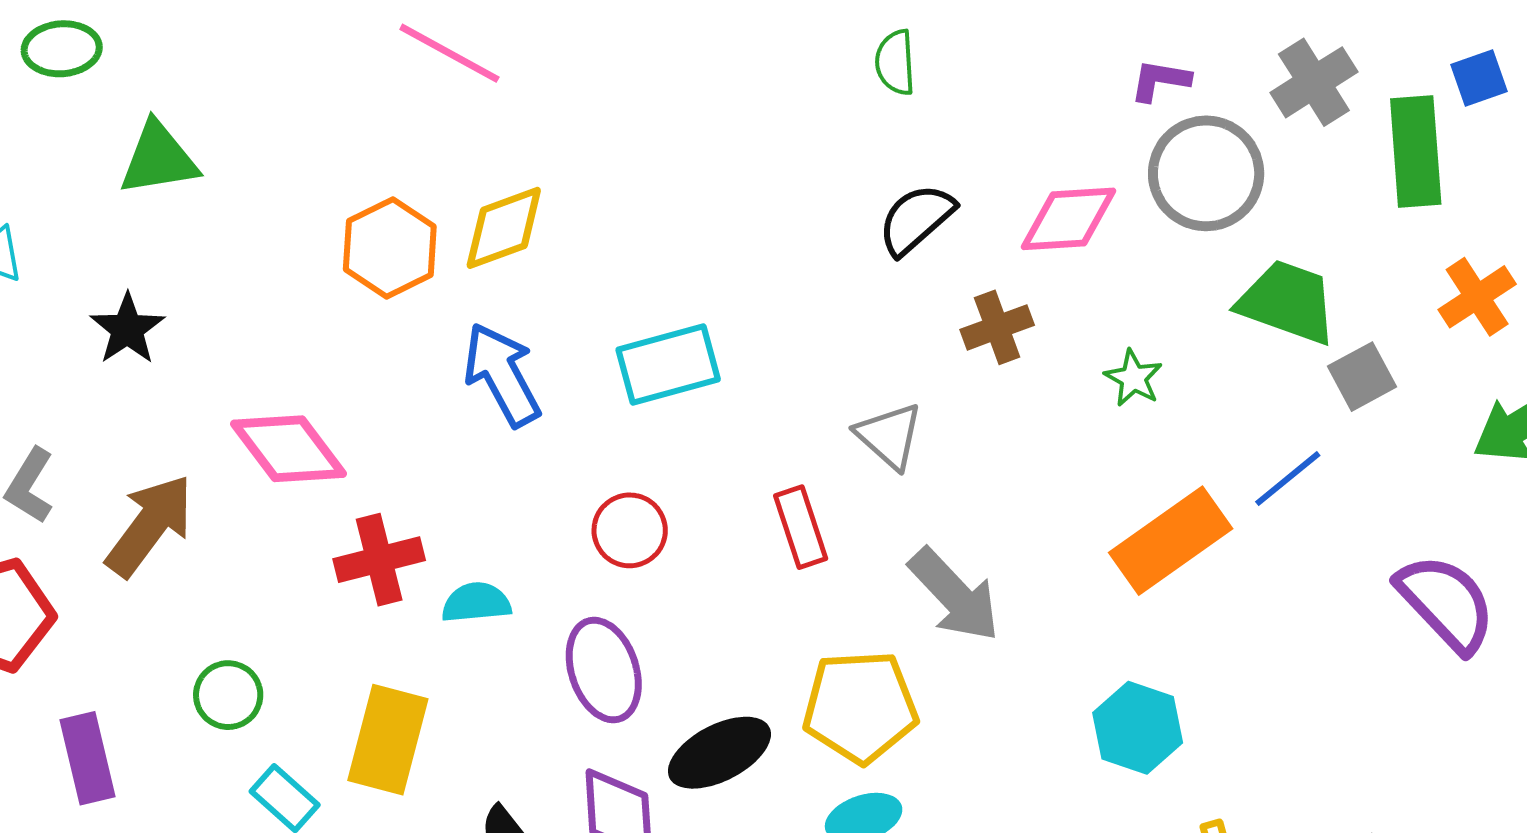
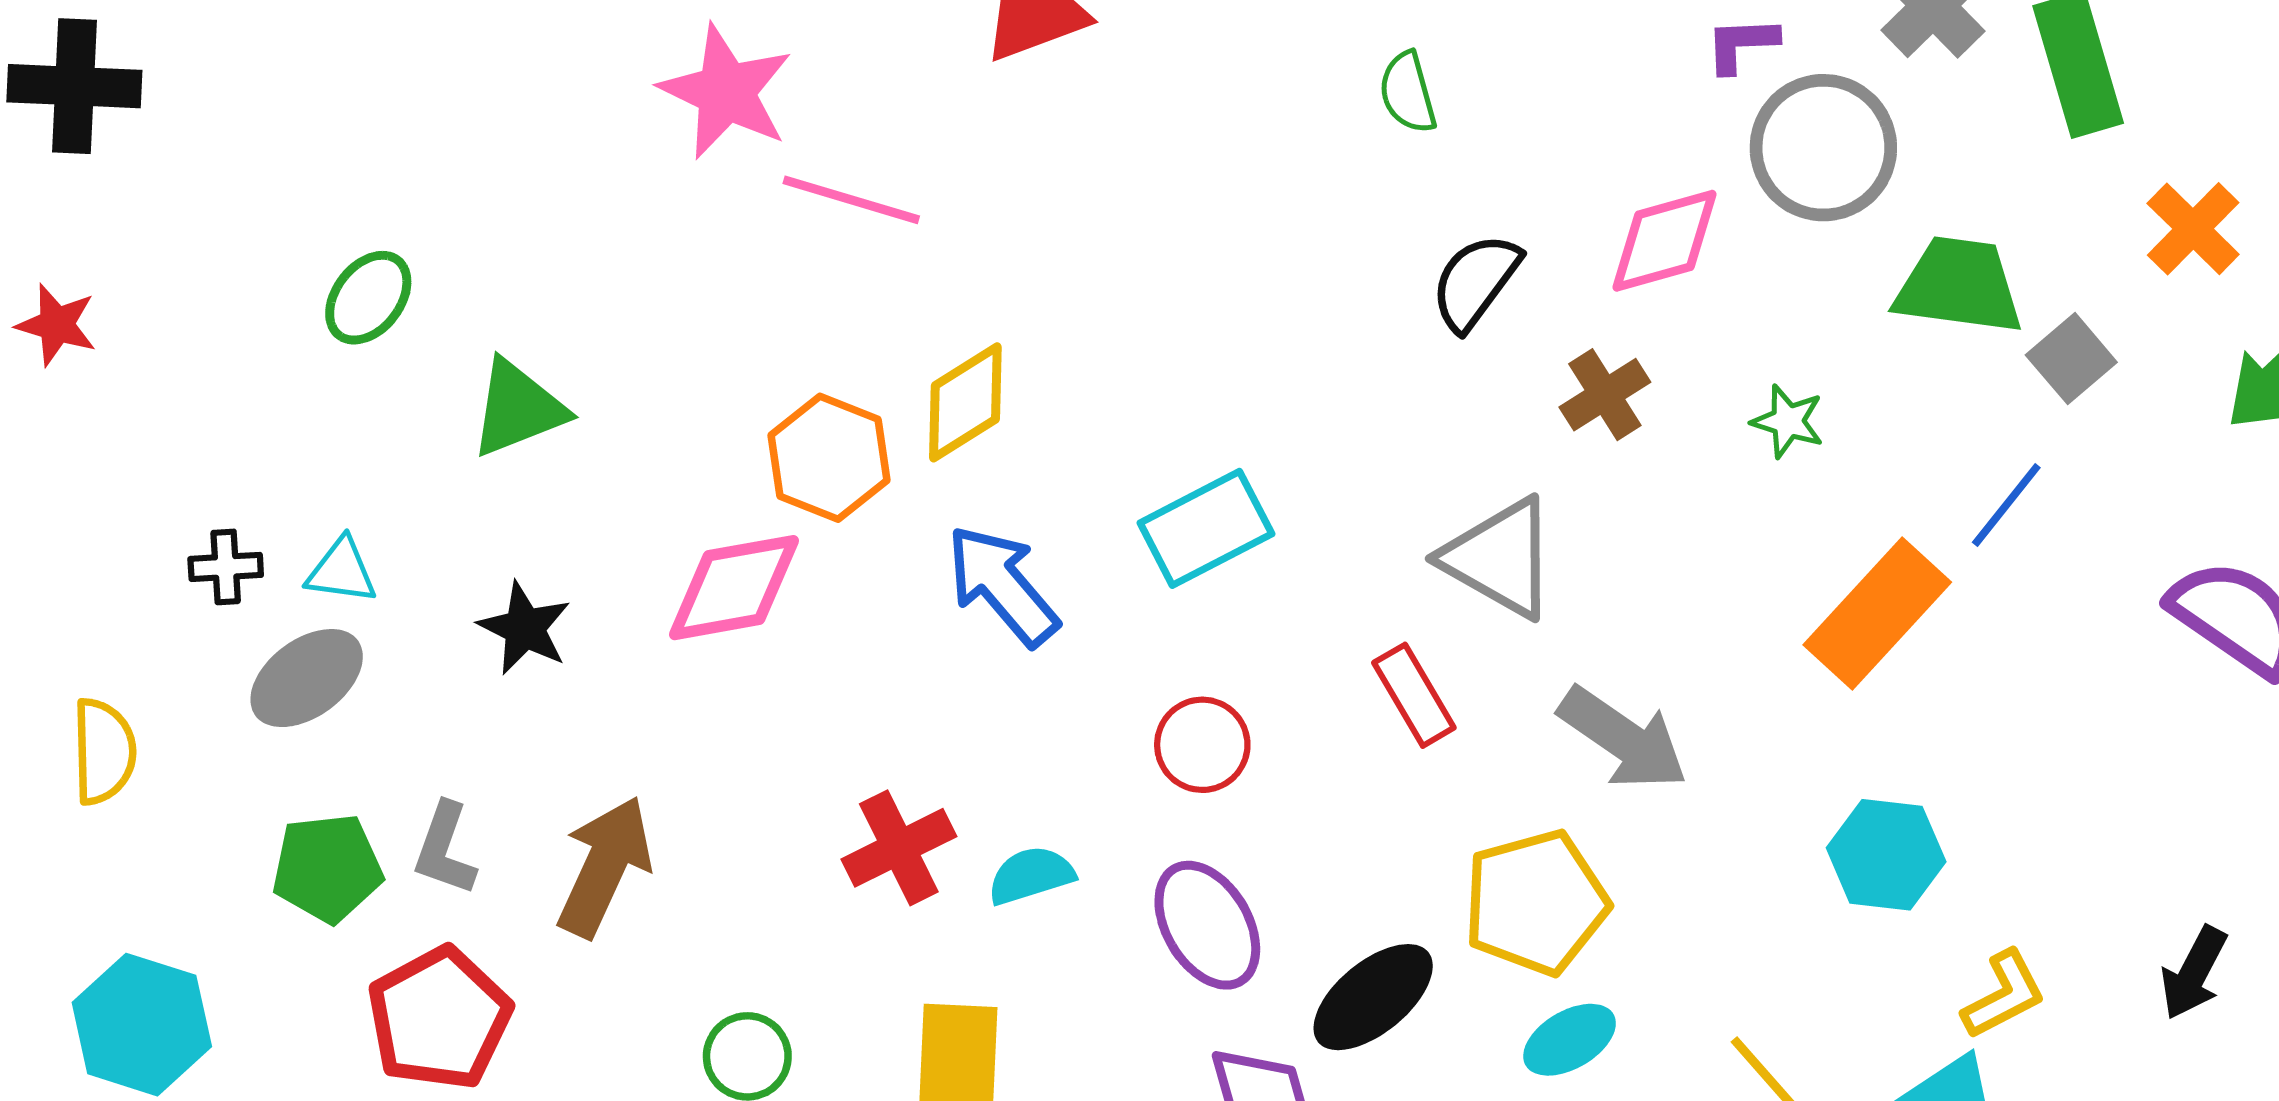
green ellipse: (62, 49) -> (368, 298), turned -36
gray triangle: (889, 436) -> (1500, 558), size x1.4
pink diamond: (289, 449) -> (734, 588), moved, turned -51

